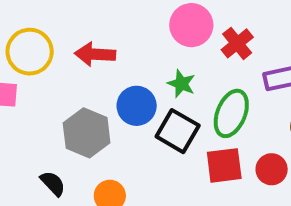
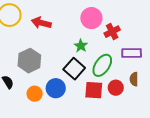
blue circle: (137, 106) -> (56, 88), moved
red circle: (272, 169) -> (116, 88), moved

